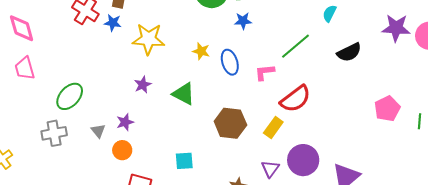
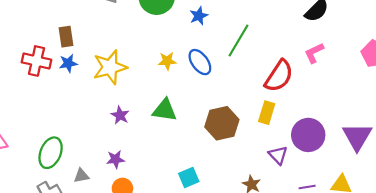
green line: (295, 46) -> (239, 41), moved
pink L-shape: (265, 72) -> (314, 53), moved
purple star: (125, 122) -> (115, 159), turned 30
gray triangle: (98, 131) -> (81, 176), moved, turned -42

